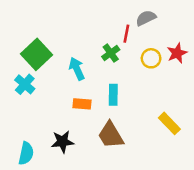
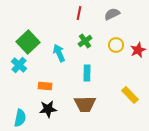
red line: (126, 34) -> (79, 13), moved
red star: (177, 53) -> (138, 50), moved
orange rectangle: (82, 104) -> (45, 86), moved
brown trapezoid: (111, 135) -> (85, 104), turned -60

